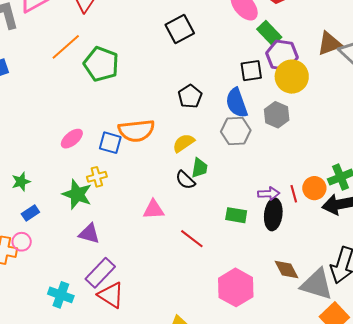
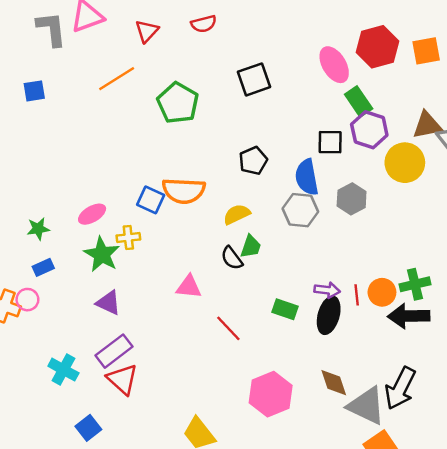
green pentagon: (101, 64) -> (178, 103), moved
yellow circle: (292, 77) -> (405, 163), moved
pink ellipse: (72, 139) -> (92, 214), moved

